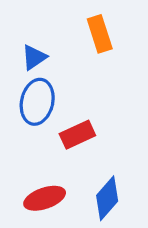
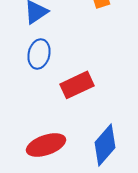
blue ellipse: (37, 102) -> (39, 54), size x0.7

